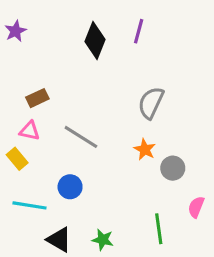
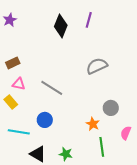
brown rectangle: (37, 98) -> (13, 63), moved
gray semicircle: (151, 103) -> (97, 66), turned 40
orange star: (145, 149) -> (93, 124), moved

